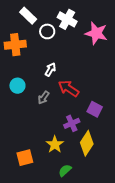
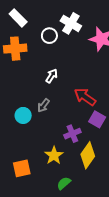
white rectangle: (28, 16) -> (18, 18), moved
cyan circle: (17, 86) -> (23, 115), moved
red arrow: (69, 88) -> (85, 97), moved

